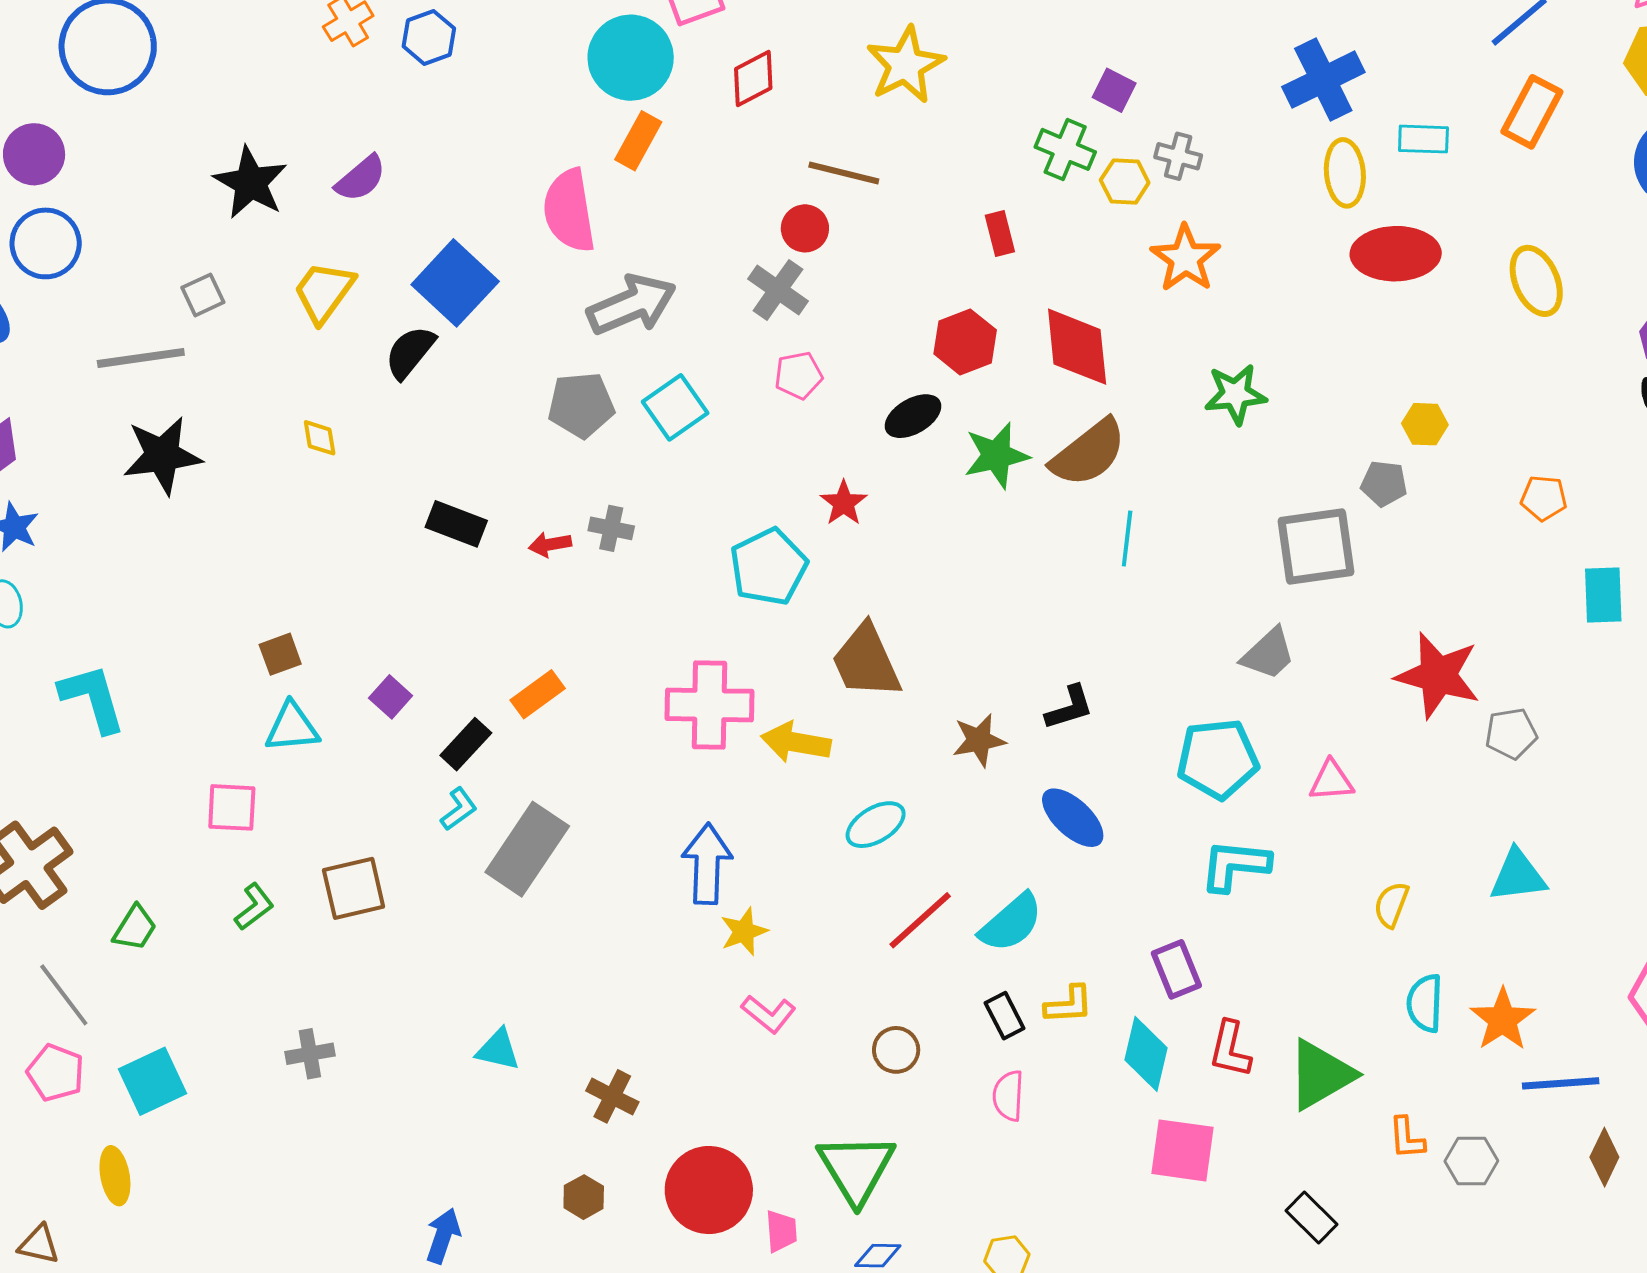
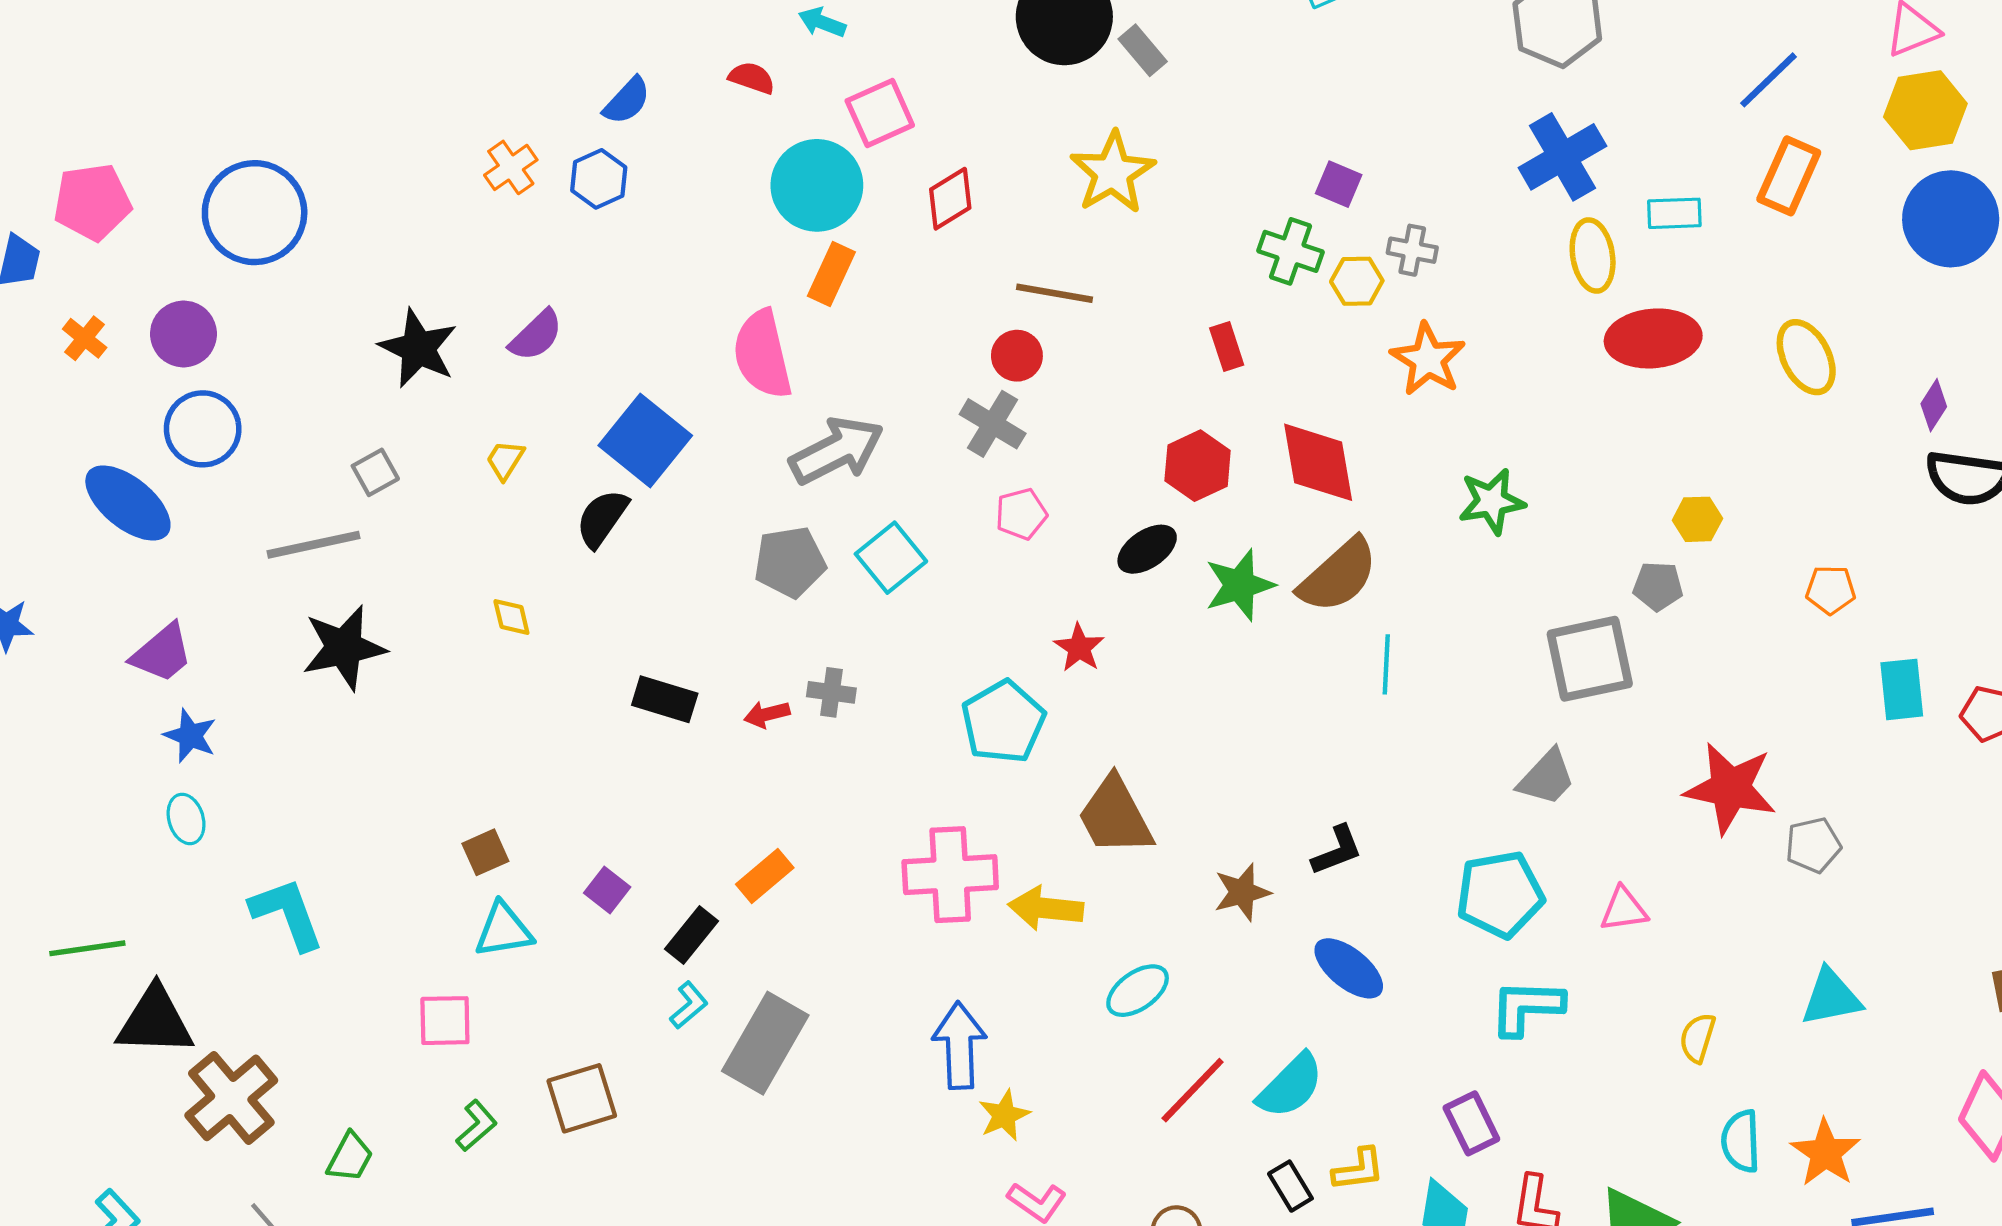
yellow trapezoid: (324, 292) -> (505, 460), size x0.6

